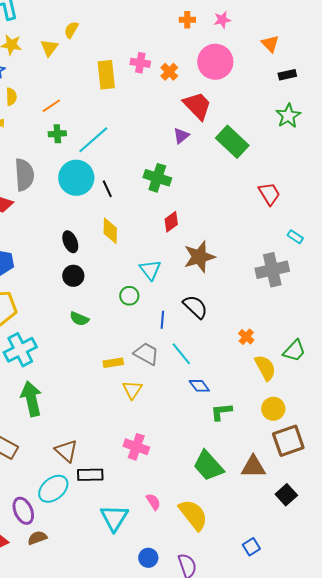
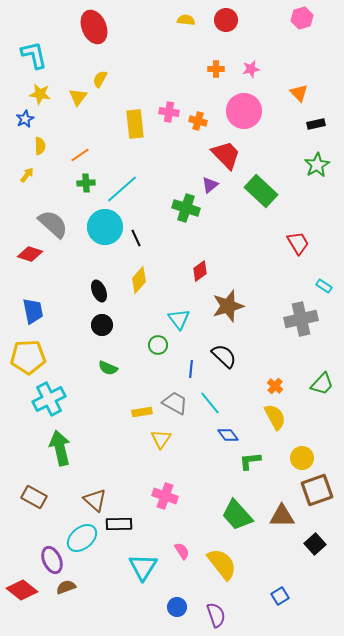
orange cross: (169, 72) -> (198, 121), turned -30
gray semicircle: (24, 175) -> (53, 224), turned -44
green cross: (157, 178) -> (186, 208), moved
yellow diamond: (110, 231) -> (139, 280), turned 40
green trapezoid: (294, 351) -> (322, 384), moved
yellow semicircle: (265, 368) -> (275, 417), moved

